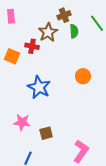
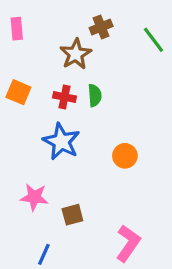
green semicircle: (74, 31) -> (95, 95), moved
red cross: (32, 46) -> (65, 97), moved
orange circle: (83, 76) -> (125, 156), moved

